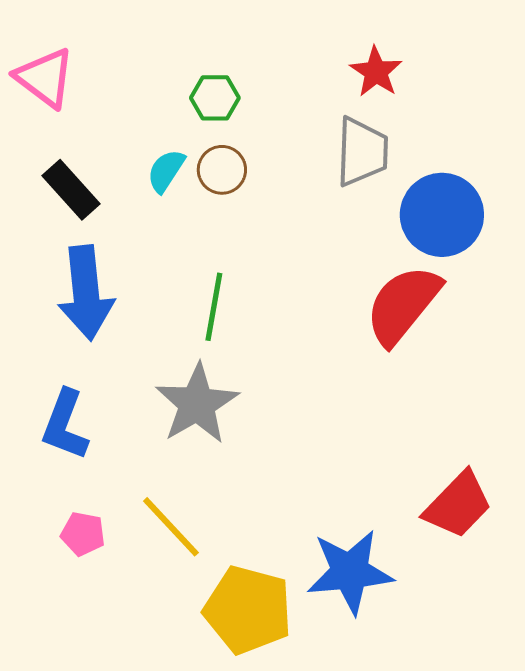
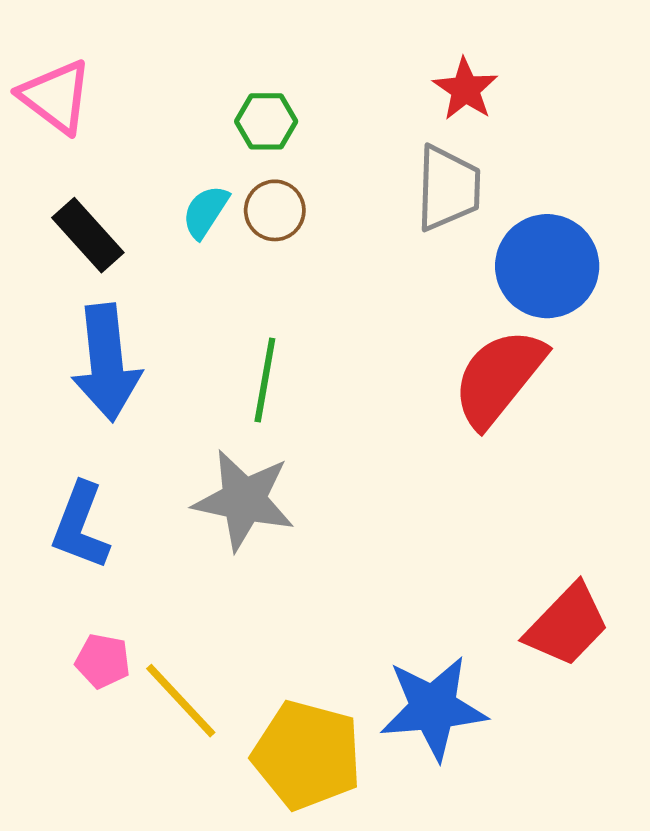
gray star: (197, 404) -> (244, 500), turned -30
yellow line: (171, 527) -> (181, 701), moved

